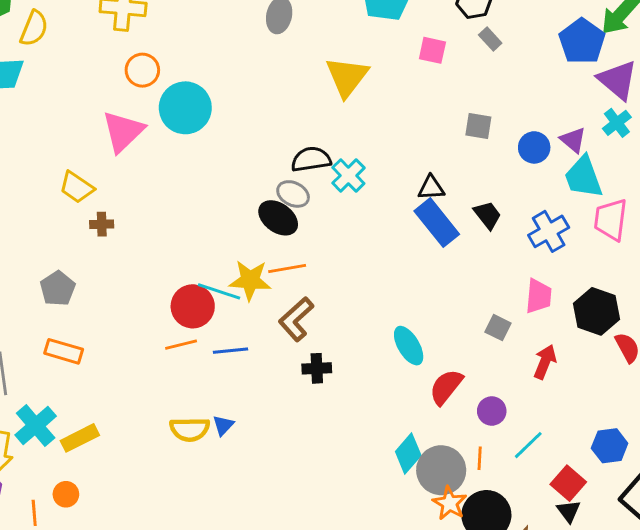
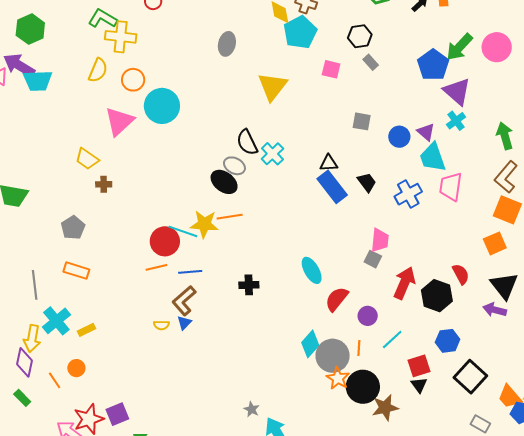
yellow semicircle: (34, 28) -> (98, 70), moved
black semicircle: (311, 159) -> (247, 142), turned -108
pink trapezoid: (539, 296) -> (380, 240), moved
black hexagon: (597, 311) -> (437, 296), moved
brown L-shape: (296, 319) -> (184, 301), moved
red arrow: (545, 362) -> (404, 283), size x1.4
yellow semicircle: (190, 429) -> (161, 325), size x0.6
yellow rectangle: (80, 438) -> (87, 330), size x0.7
red square: (568, 483) -> (419, 366), turned 30
orange line: (34, 513) -> (55, 380), turned -30

